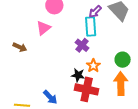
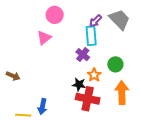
brown arrow: (20, 47) -> (13, 76), moved
green circle: (123, 60) -> (115, 64), moved
blue arrow: (50, 97) -> (42, 107), moved, turned 56

